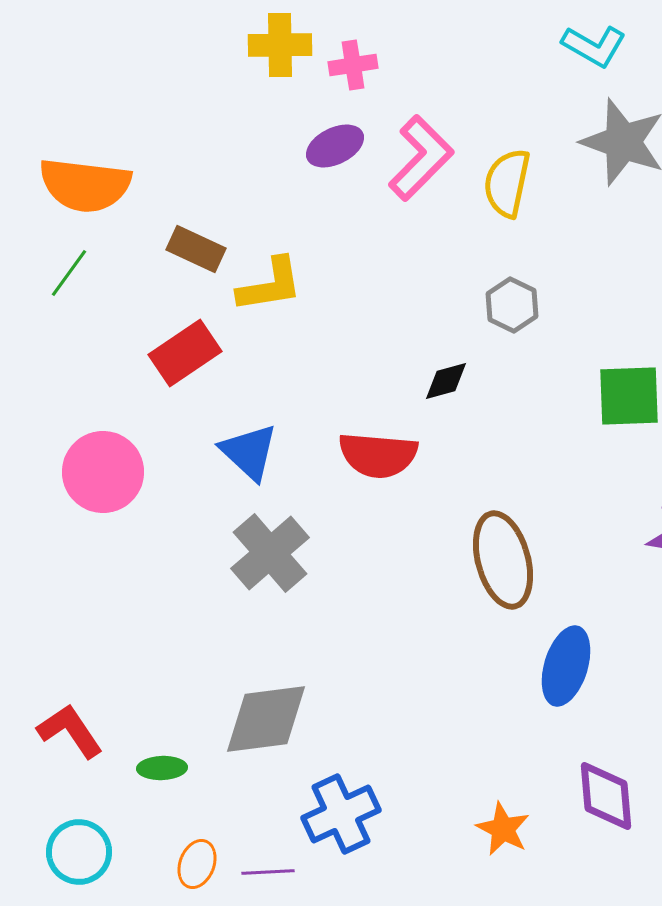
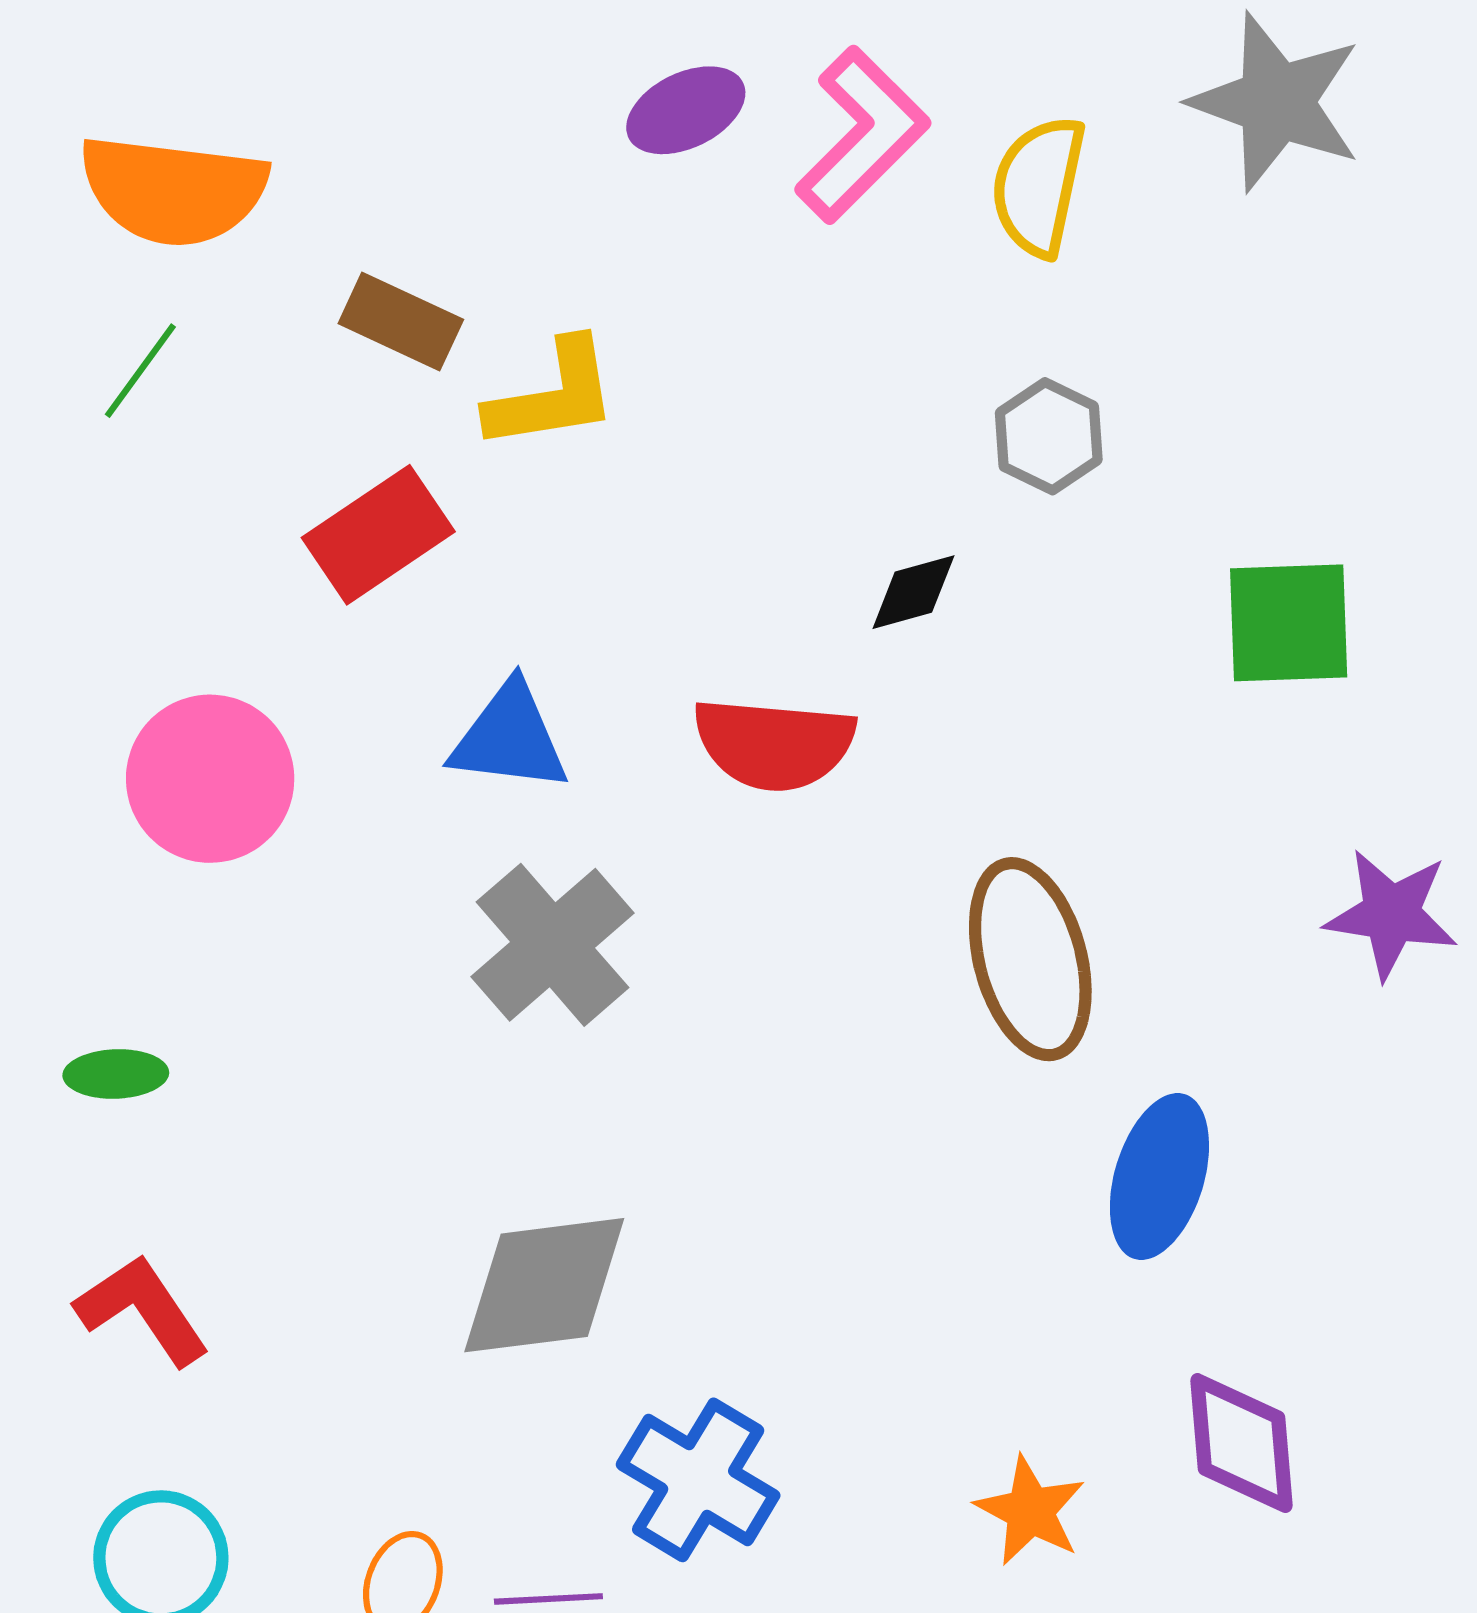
blue triangle: (249, 452) -> (509, 738), turned -36
green ellipse: (162, 768) -> (116, 1074), moved
blue cross: (341, 814) -> (698, 1480), turned -34

